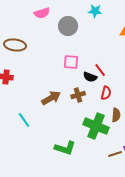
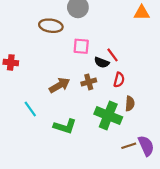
brown ellipse: (15, 45) -> (51, 26), moved
green L-shape: (65, 148) -> (65, 126), moved

